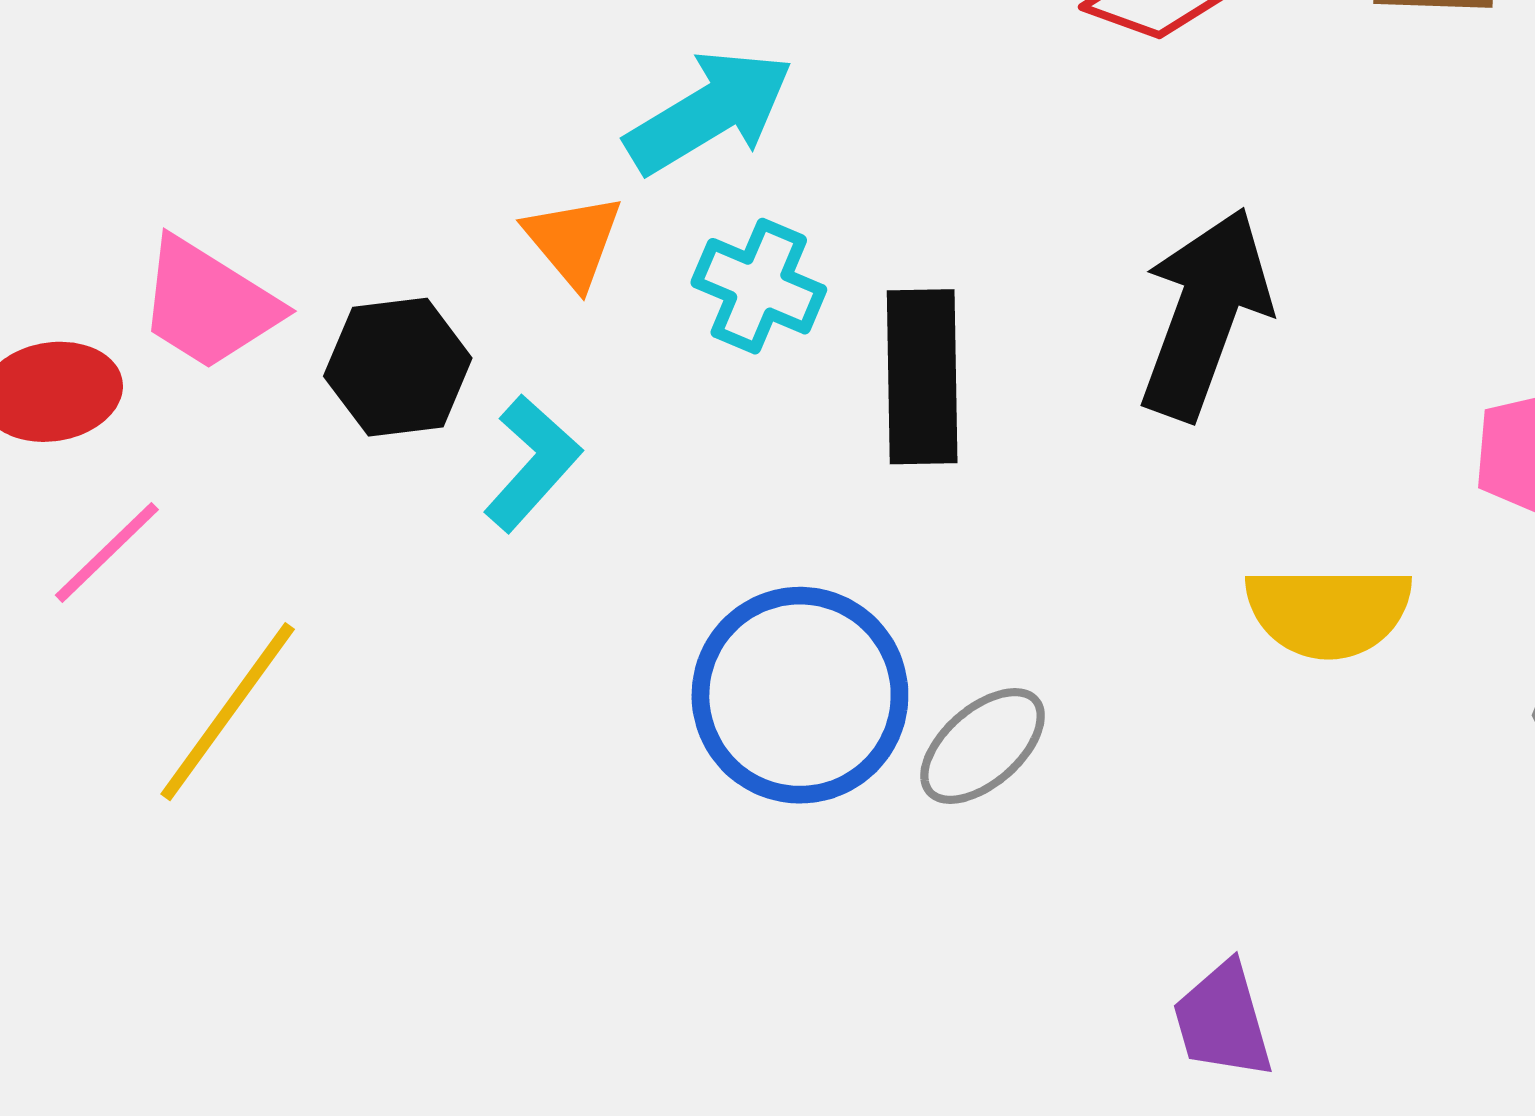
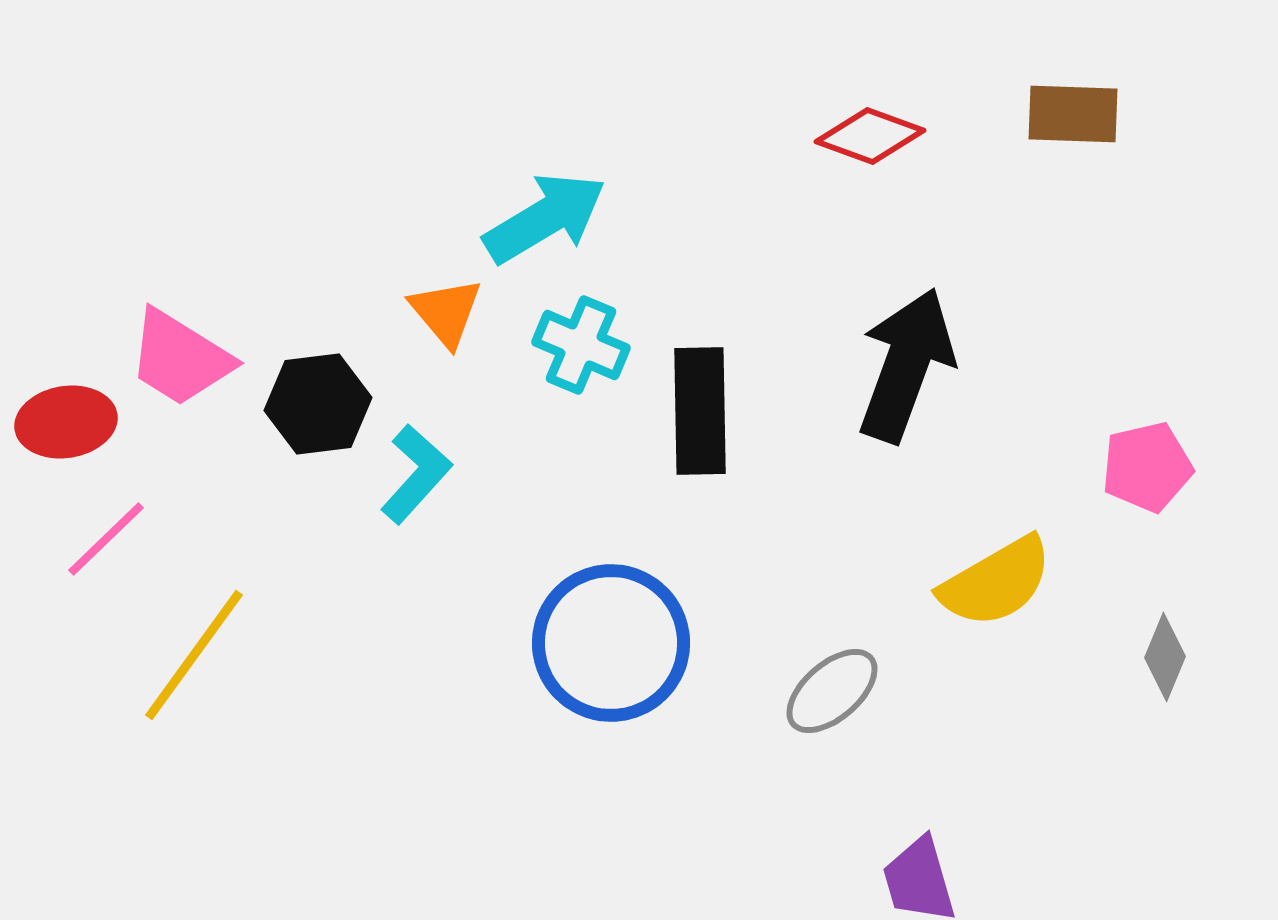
yellow semicircle: (1328, 611) -> (996, 582), turned -30
gray ellipse: (983, 746) -> (832, 691), moved

